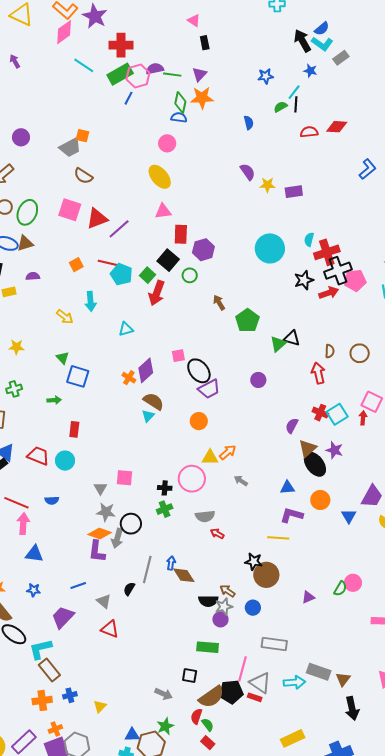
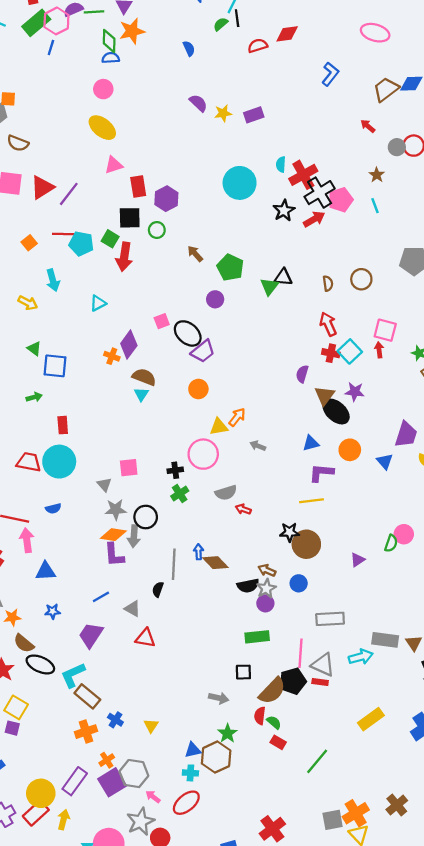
black square: (168, 260) -> (130, 218), turned -30
red arrow: (318, 373) -> (328, 324), moved
purple circle: (258, 380) -> (215, 299), moved
cyan circle: (65, 461) -> (59, 462), size x1.5
blue cross: (70, 695) -> (115, 720), turned -32

